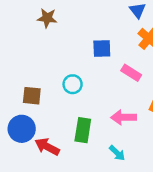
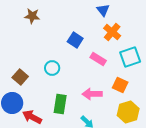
blue square: (102, 49) -> (75, 40), turned 35
brown square: (32, 96) -> (20, 77), turned 35

